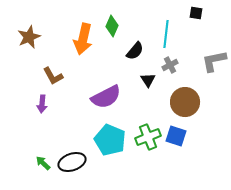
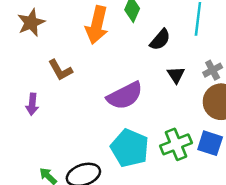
gray cross: (170, 65) -> (213, 70), moved
purple arrow: (42, 104) -> (32, 104), moved

